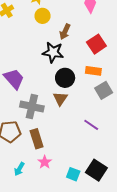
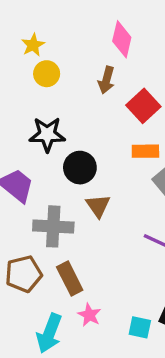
brown arrow: (65, 32) -> (106, 80), moved
black star: (53, 52) -> (47, 134), moved
black circle: (65, 78) -> (80, 168), moved
cyan arrow: (19, 169) -> (49, 333), size x1.6

